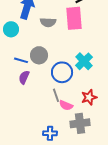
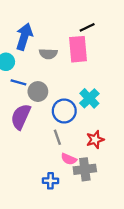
blue line: (21, 60) -> (18, 82), moved
purple semicircle: (24, 77) -> (21, 117), size x1.6
pink semicircle: (66, 105) -> (69, 159), moved

